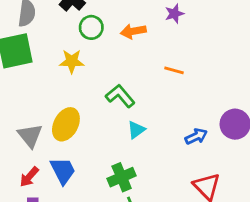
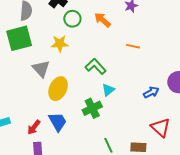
orange arrow: (133, 31) -> (102, 20), turned 54
gray triangle: (30, 136) -> (41, 69), moved
green cross: (122, 177) -> (92, 108), moved

